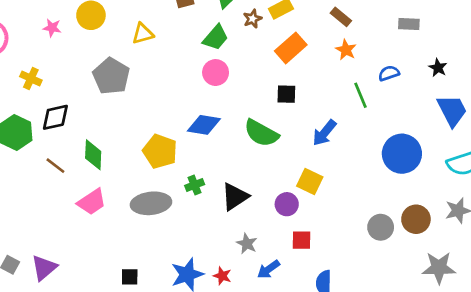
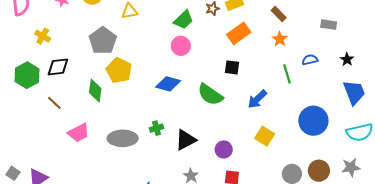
yellow pentagon: (160, 151) -> (119, 70), moved
green diamond: (93, 155) -> (95, 91), moved
yellow square: (310, 181) -> (265, 136), moved

